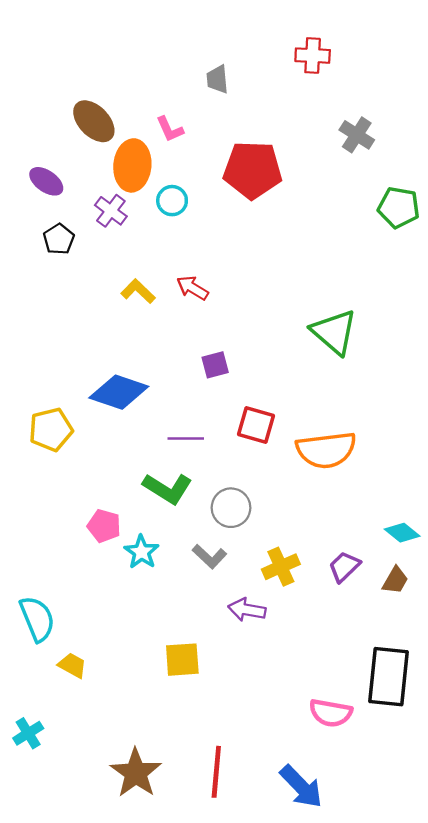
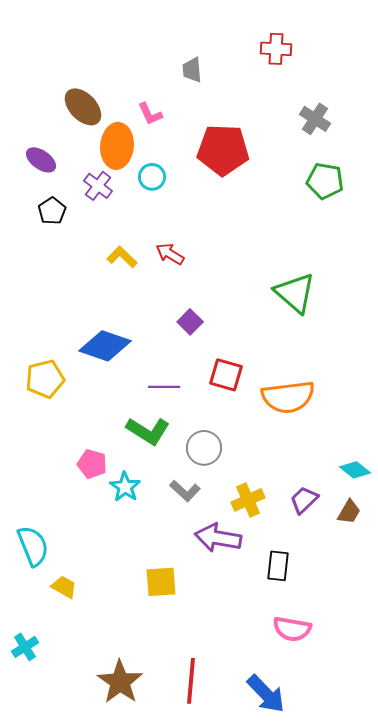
green pentagon: (399, 207) -> (325, 181), moved
purple square: (215, 365) -> (190, 322), turned -30
purple arrow: (247, 610) -> (218, 538), size x1.4
black rectangle: (389, 677) -> (278, 566), moved, size x0.6

